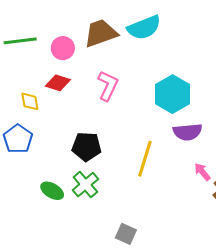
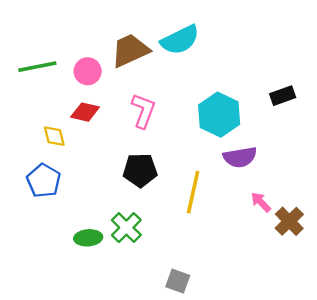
black pentagon: (87, 147) -> (140, 170), moved
green ellipse: (52, 191) -> (88, 238), turned -30

